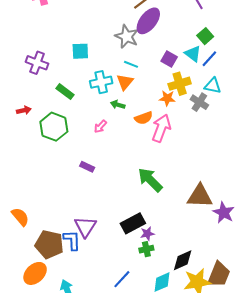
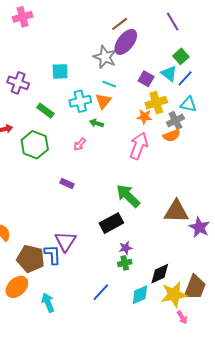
gray cross: (199, 102) -> (175, 120), turned 30
orange semicircle: (144, 118) -> (172, 136), moved
black rectangle: (133, 223) -> (111, 223), moved

